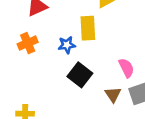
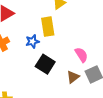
brown triangle: (113, 94) -> (73, 77), turned 32

